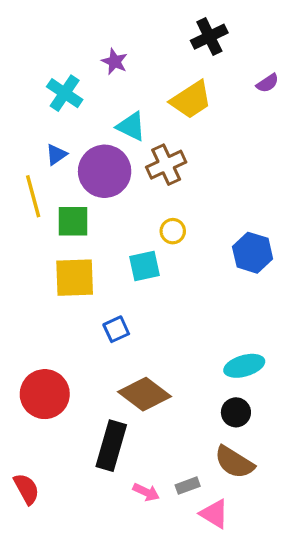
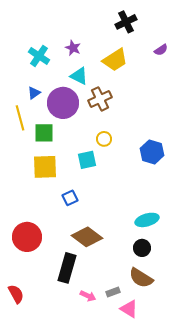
purple star: (115, 62) -> (73, 48), moved

